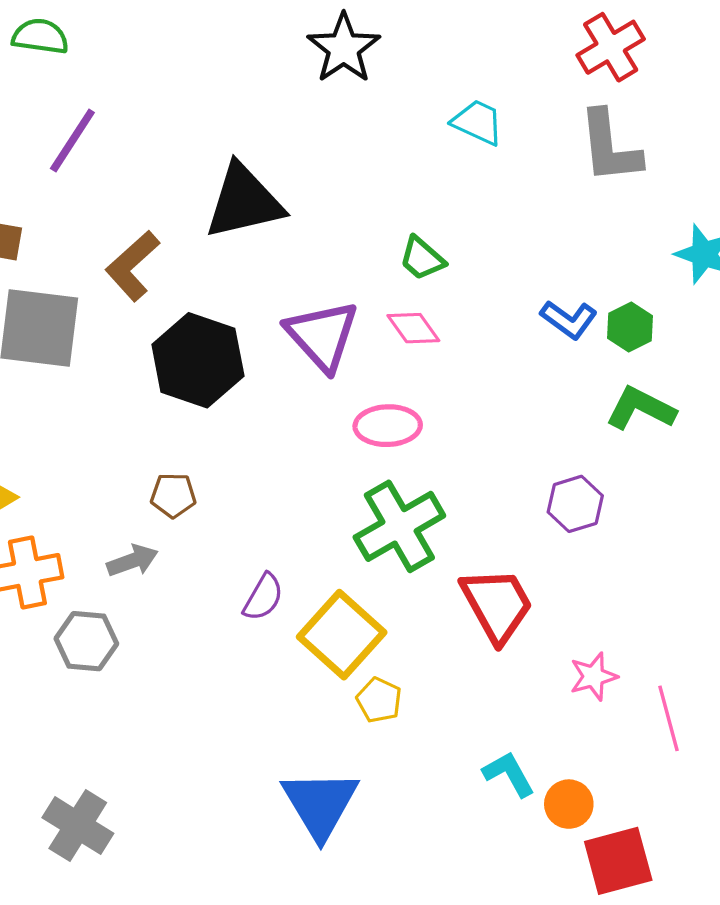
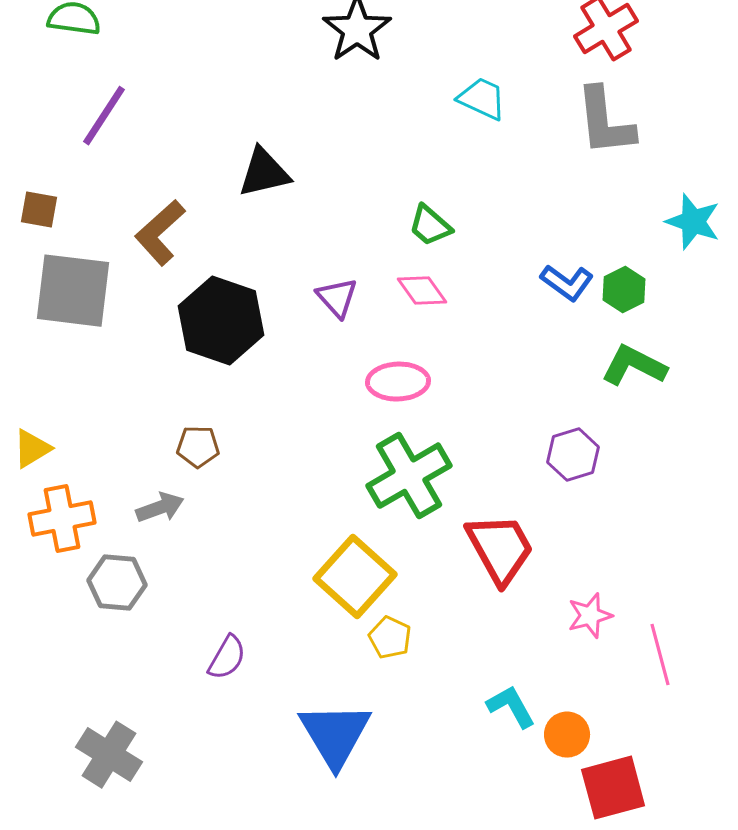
black triangle: (244, 202) -> (264, 173), size x0.7
purple triangle: (322, 336) -> (337, 298), size x0.6
purple semicircle: (263, 597) -> (227, 658), moved

